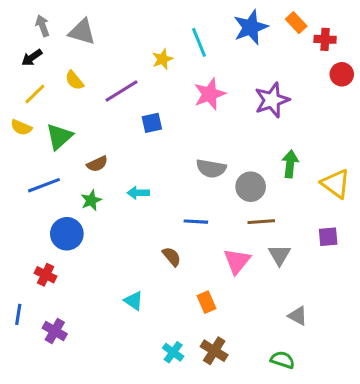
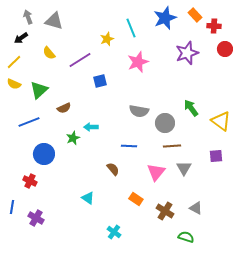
yellow line: (35, 94) -> (14, 62), moved
purple star: (272, 100) -> (187, 53), moved
green arrow: (290, 164) -> (191, 108), turned -42
green star: (91, 200) -> (73, 138), moved
orange rectangle: (207, 302) -> (136, 199), turned -32
brown cross: (214, 351) -> (165, 211), moved

